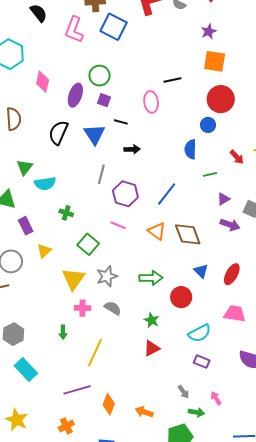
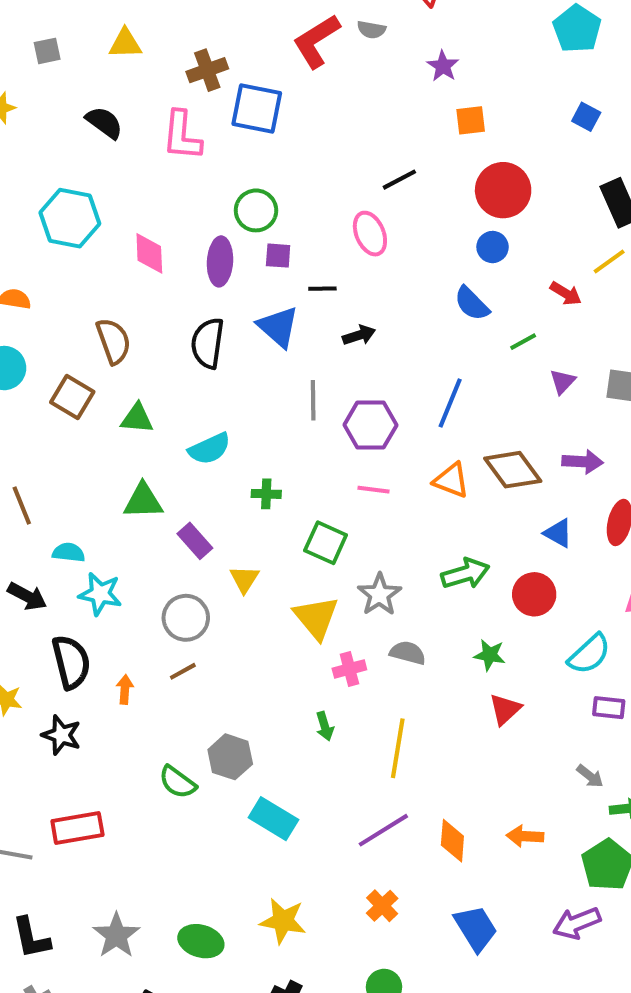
orange square: (215, 61) -> (471, 120), size x0.7
blue semicircle: (190, 149) -> (472, 304), turned -30
green triangle: (25, 167) -> (137, 418), moved, turned -48
purple arrow: (230, 225) -> (583, 462), moved

